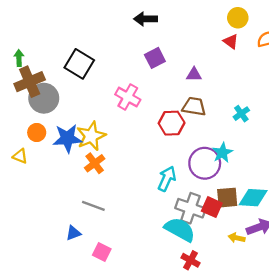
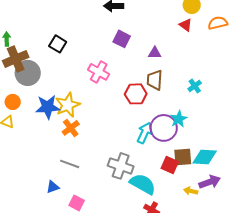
purple square: (155, 58) -> (122, 39), turned -36
black square: (79, 64) -> (58, 44), size x0.7
brown trapezoid: (194, 106) -> (155, 80), turned -95
orange circle: (37, 132) -> (13, 102), moved
cyan arrow: (167, 179) -> (145, 133), moved
gray cross: (190, 208) -> (121, 166), moved

